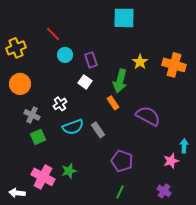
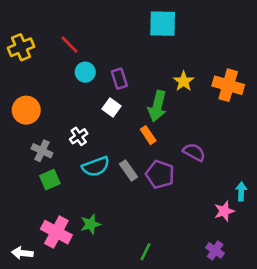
yellow cross: (16, 48) -> (21, 47), moved
purple semicircle: (148, 116) -> (194, 152), size x0.7
purple pentagon: (122, 161) -> (160, 174), moved
green line: (120, 192) -> (146, 252), moved

